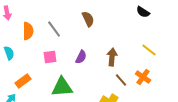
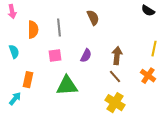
gray line: (54, 29) -> (59, 28), turned 30
yellow line: (149, 50) -> (154, 49), turned 63
brown line: (121, 80) -> (115, 77), moved
orange rectangle: (23, 81) -> (28, 80), turned -42

